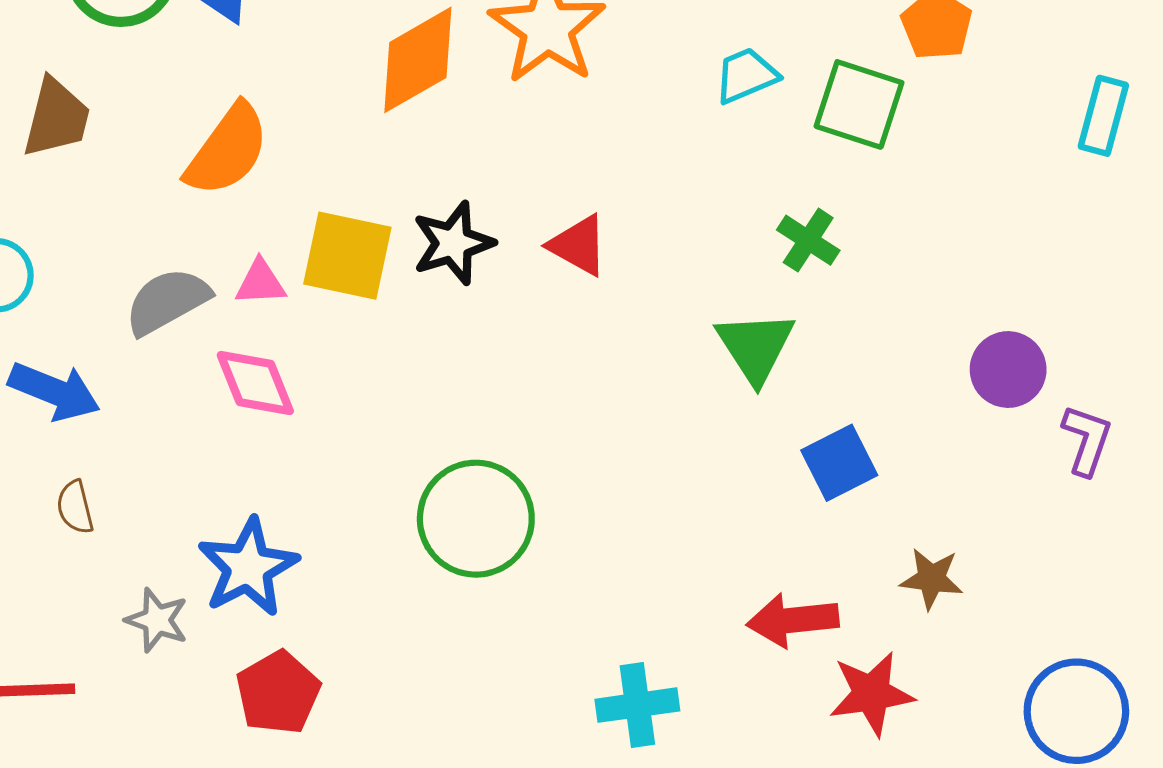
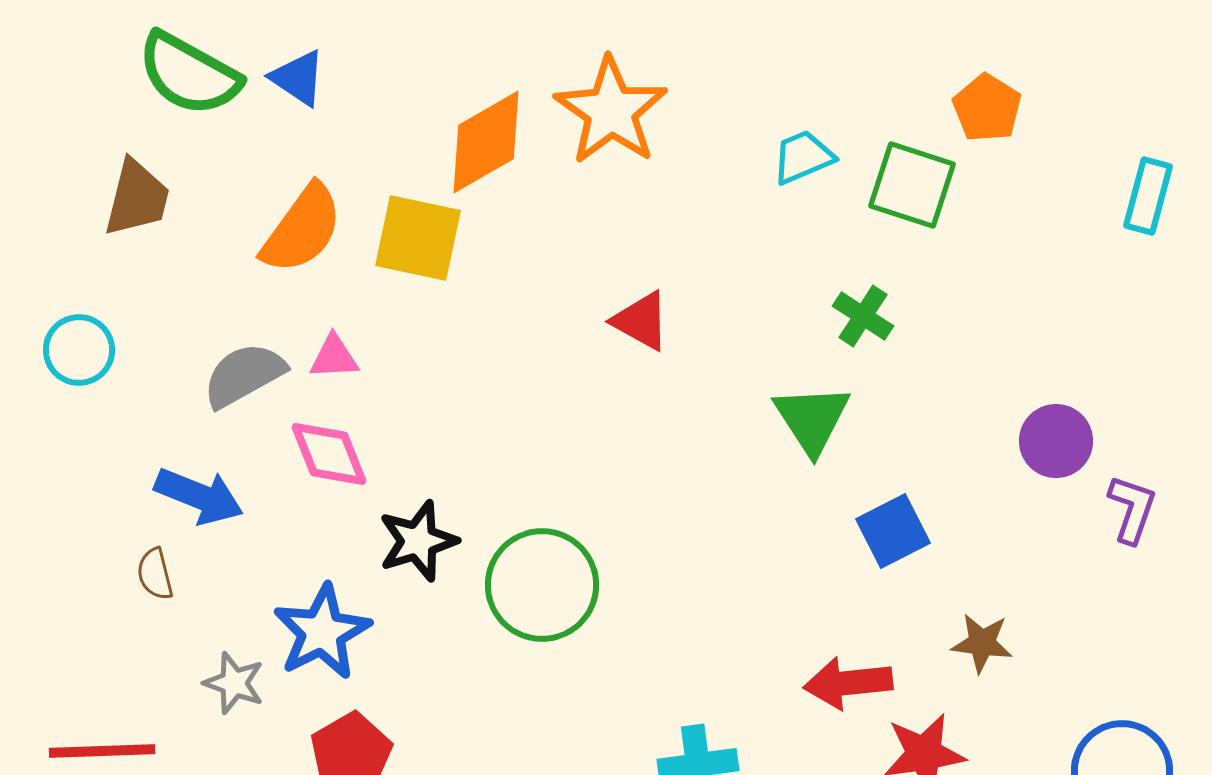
black star: (453, 243) -> (418, 541), moved
yellow square: (347, 256) -> (418, 238), moved
blue arrow: (54, 391) -> (199, 496), moved

